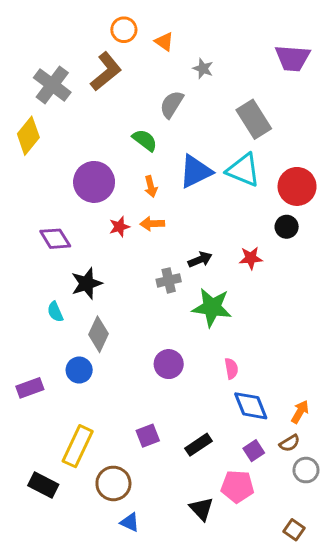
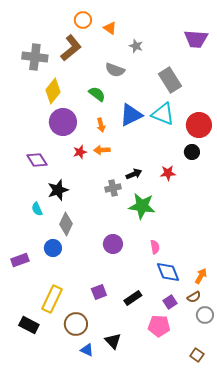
gray cross: (52, 85) -> (35, 57), turned -30
gray semicircle: (172, 104) -> (115, 70), turned -102
yellow diamond: (28, 136) -> (53, 91), moved
black triangle: (201, 509) -> (113, 341), moved

